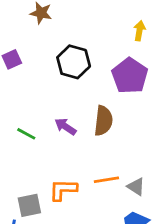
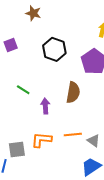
purple arrow: (65, 127) -> (45, 106), moved, turned 49
green line: (26, 134) -> (23, 90), moved

